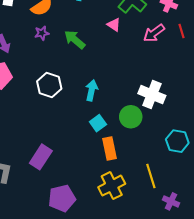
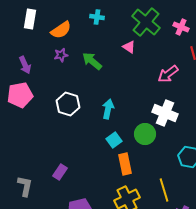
pink arrow: (154, 33) -> (168, 74), moved
purple rectangle: (41, 157) -> (60, 172), size x0.7

